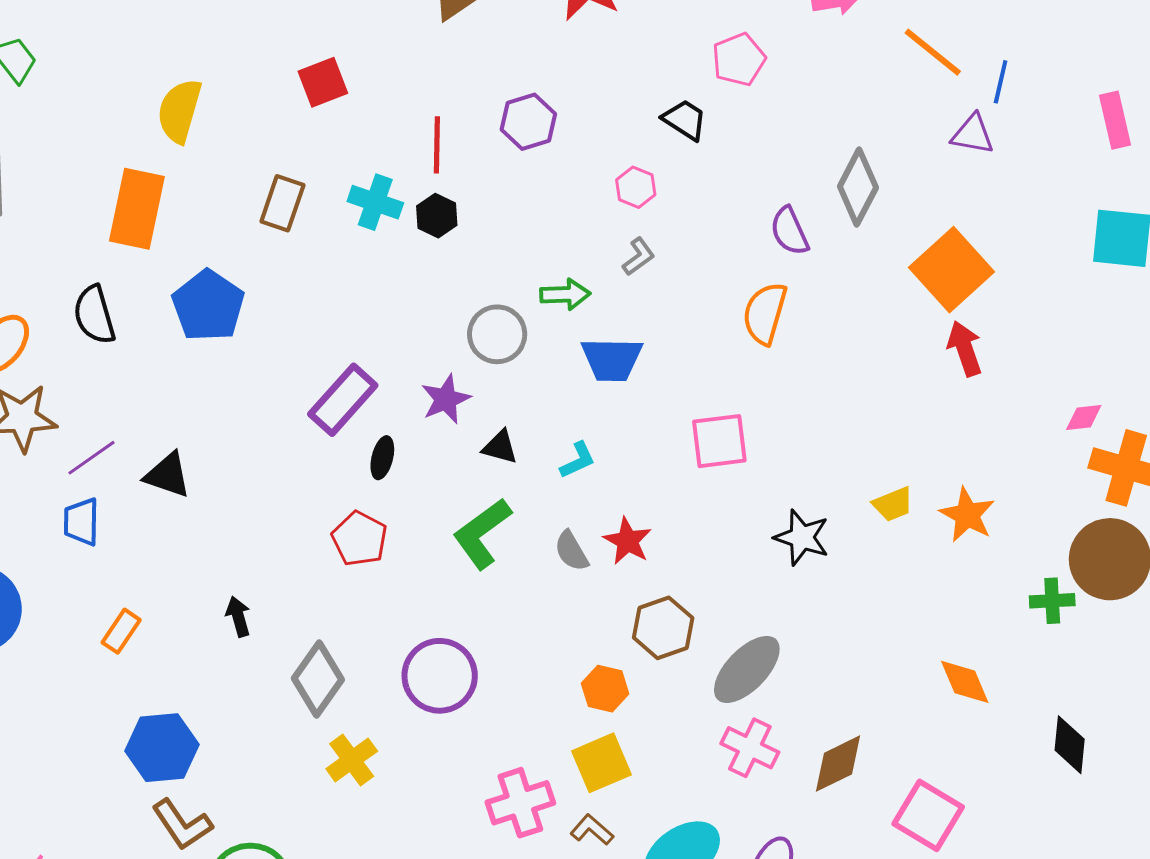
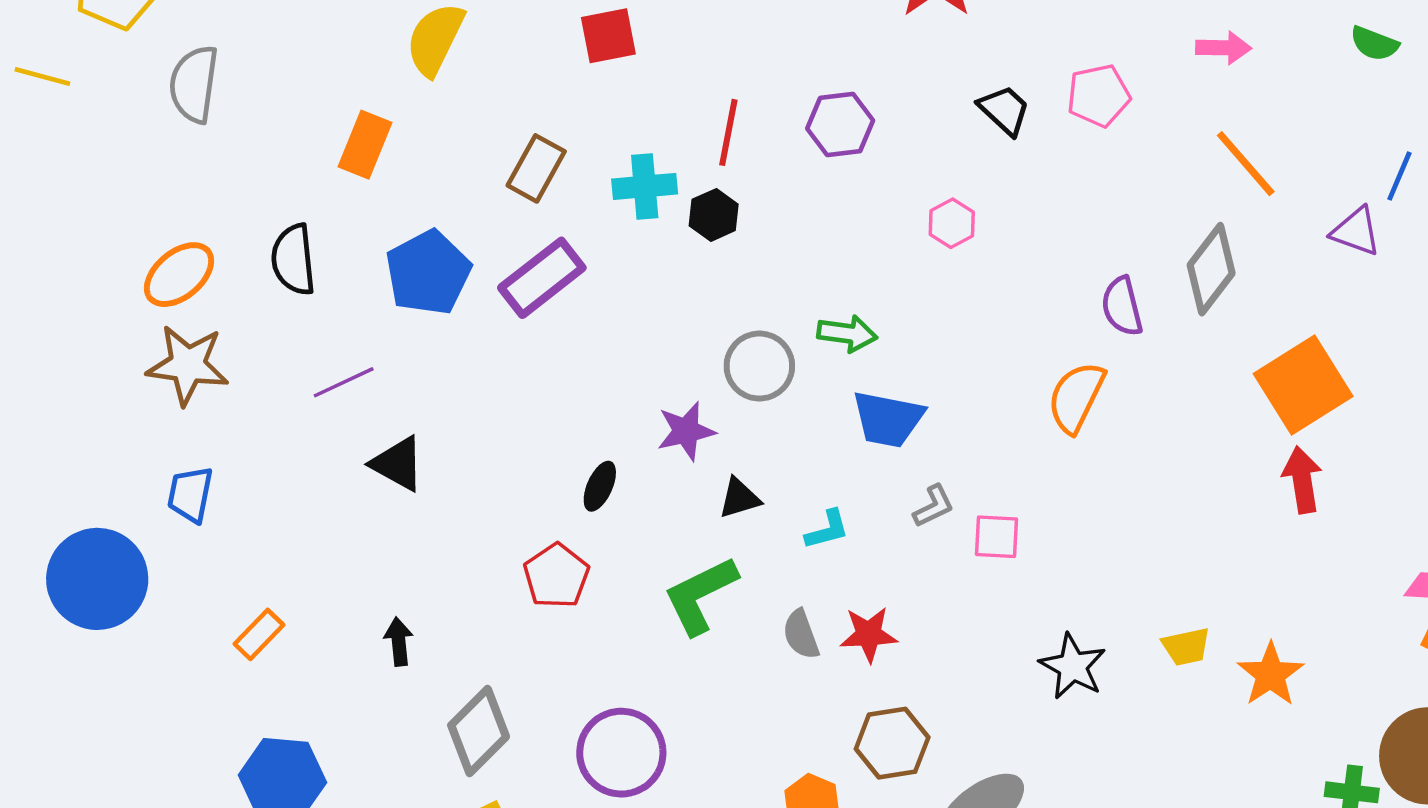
orange line: (933, 52) -> (1246, 164), moved
black trapezoid: (685, 120) -> (1004, 110), moved
cyan cross: (375, 202) -> (645, 186), turned -34
orange rectangle: (137, 209) -> (365, 145), size x0.7
gray L-shape: (639, 257) -> (934, 506), moved
purple rectangle: (343, 400) -> (542, 278), moved
pink square: (719, 441) -> (997, 537), size x0.7
black triangle: (500, 447) -> (739, 498), turned -42
purple line: (91, 458) -> (344, 382), moved
black triangle: (168, 475) -> (398, 464), moved
blue trapezoid: (81, 522) -> (190, 494), moved
red star: (628, 541) -> (869, 634), turned 30

